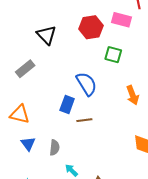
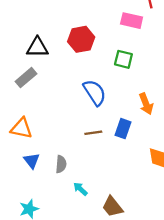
red hexagon: (91, 27) -> (81, 39), moved
black triangle: (46, 35) -> (37, 47), moved, turned -45
blue rectangle: (67, 104) -> (123, 129), moved

